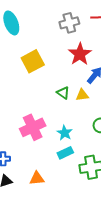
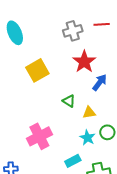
yellow triangle: (82, 95) -> (89, 113), moved
cyan star: (65, 133) -> (87, 138), moved

